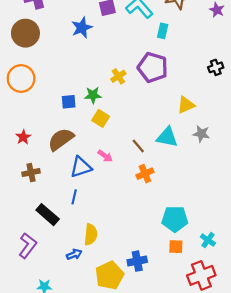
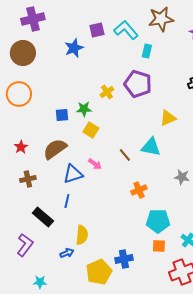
gray star: (201, 134) -> (182, 177), moved
orange cross: (145, 174) -> (139, 190), moved

